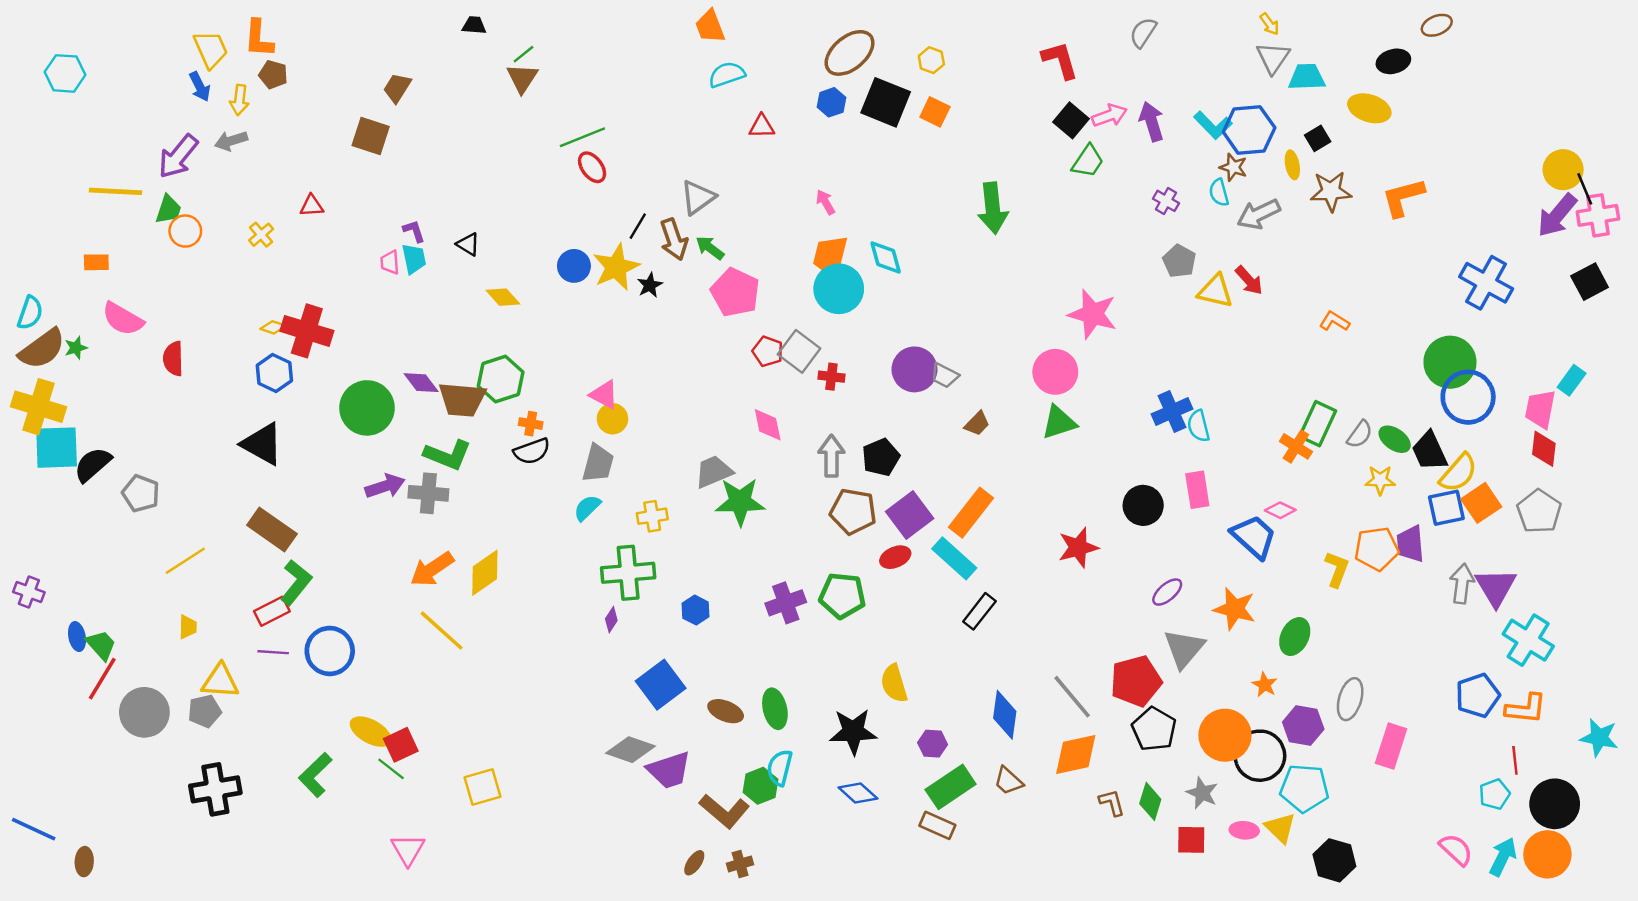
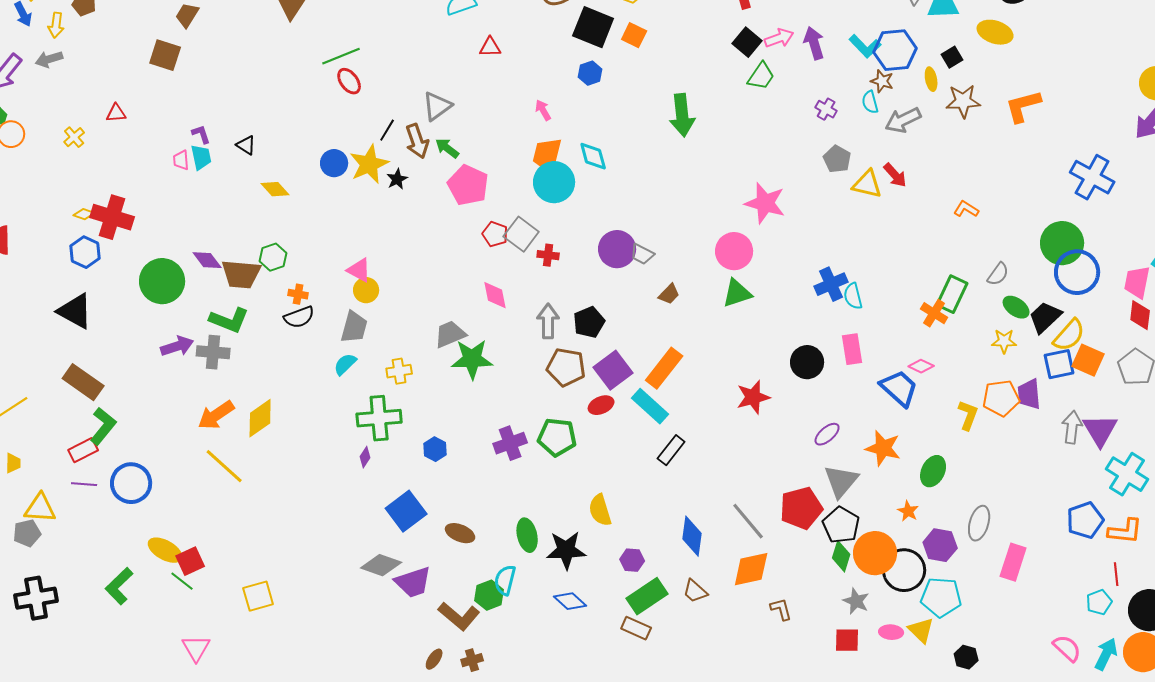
blue hexagon: (831, 102) -> (590, 73), moved
green hexagon: (501, 379) -> (273, 257), size x0.7
gray semicircle: (1360, 434) -> (998, 274), moved
black trapezoid: (1430, 451) -> (1045, 317), turned 72
orange square: (1481, 503) -> (1088, 360), turned -32
green ellipse: (775, 709) -> (527, 535), moved
black pentagon: (1154, 729) -> (841, 525), moved
green diamond: (1150, 801) -> (841, 556), moved
black hexagon: (1334, 860) -> (966, 657), size x0.7

